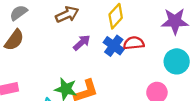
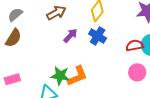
red semicircle: (134, 43) -> (135, 46), moved

